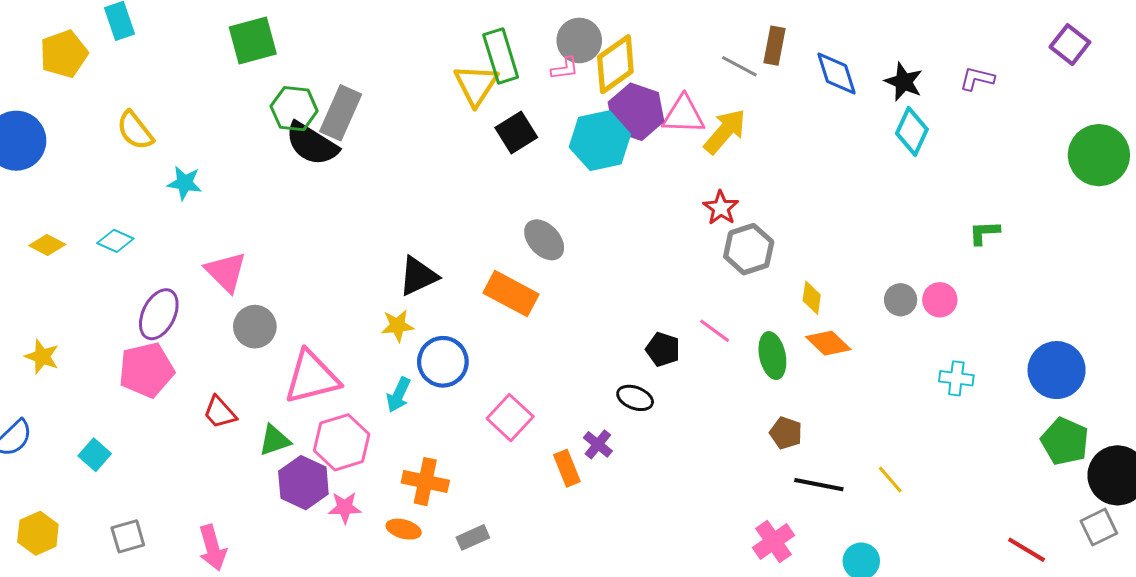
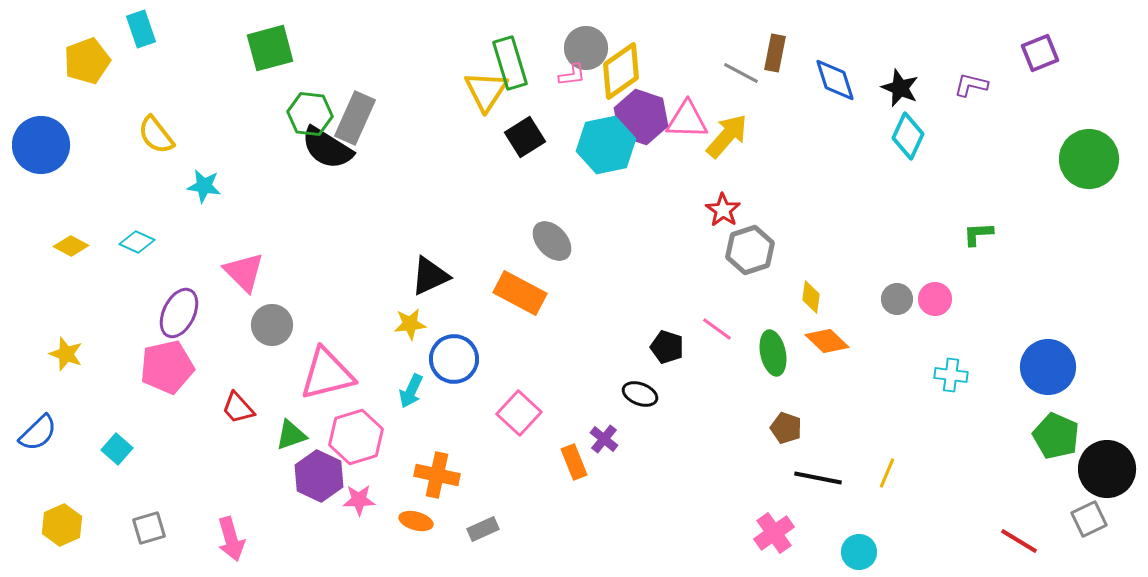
purple square: (1070, 45) -> (1040, 53), moved, turned 30
yellow line: (890, 480) -> (887, 473), turned 64

